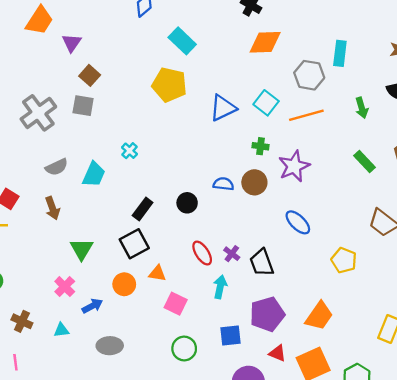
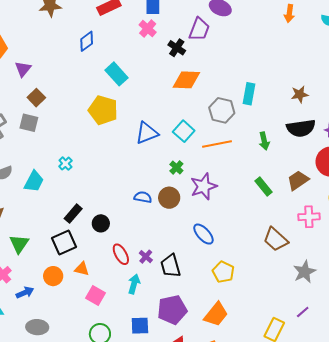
green cross: (260, 146) -> (176, 167), turned 32
black circle: (187, 203) -> (101, 223), moved
yellow pentagon: (344, 260) -> (223, 272), moved

